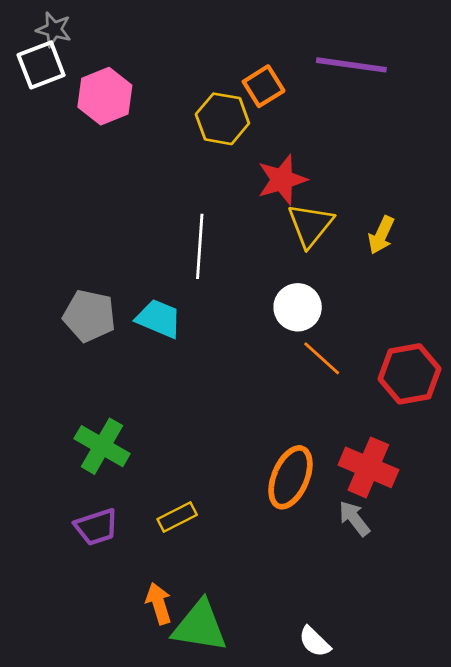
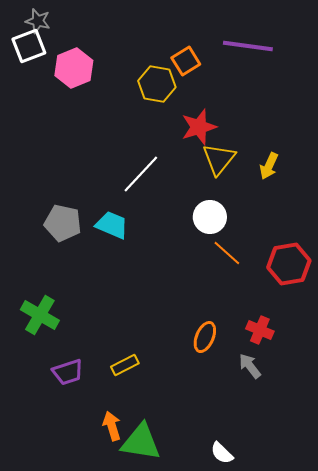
white line: (200, 246) -> (141, 174), turned 39
green cross: (102, 446) -> (40, 315), moved
red cross: (368, 467) -> (260, 330), size x0.7
orange ellipse: (291, 477) -> (205, 337), size x0.7

